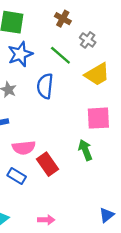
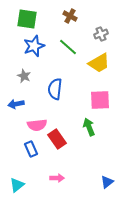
gray cross: (88, 40) -> (101, 34), moved, turned 32
blue semicircle: (45, 86) -> (55, 89), moved
blue rectangle: (17, 176) -> (31, 149), turned 35
pink arrow: (46, 220) -> (57, 178), moved

